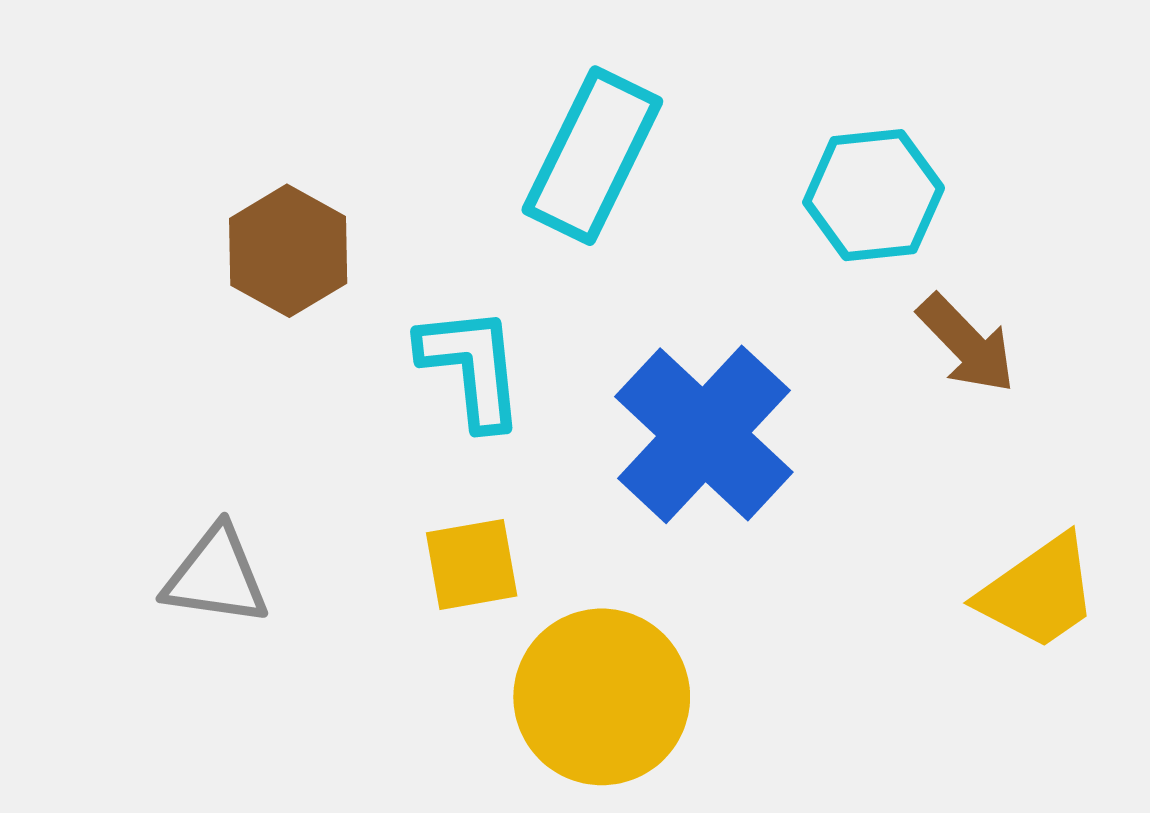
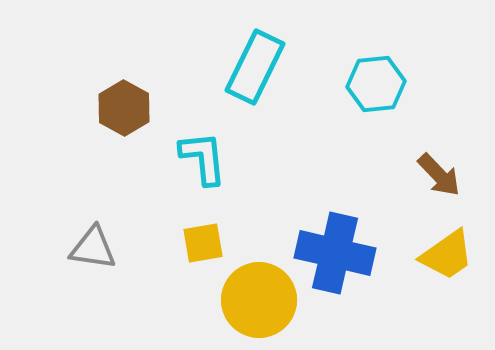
brown arrow: (966, 344) -> (439, 175), moved
blue cross: (704, 434) -> (335, 253), moved, turned -30

